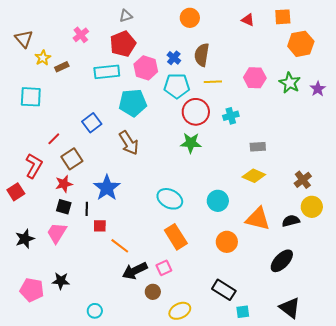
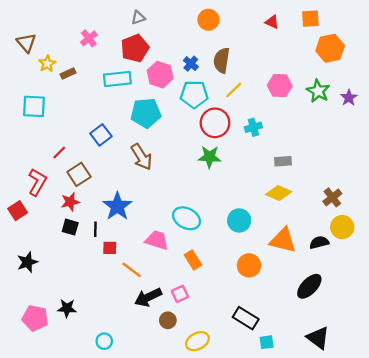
yellow line: (213, 82) -> (234, 90), turned -42
pink trapezoid: (57, 233) -> (157, 240), moved, turned 75
orange rectangle: (176, 237) -> (193, 260), size x0.7

